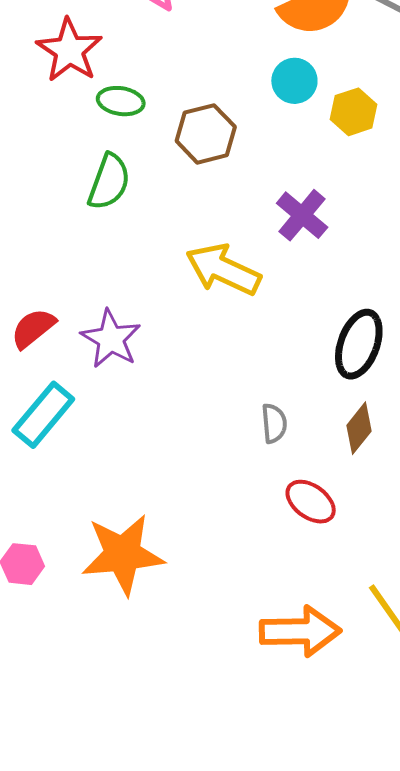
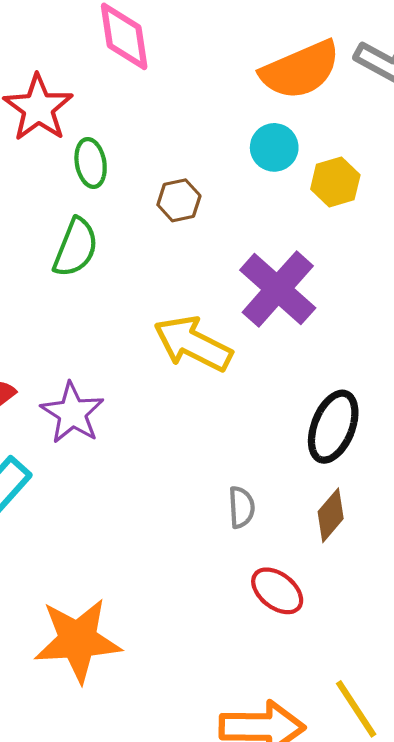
green ellipse: (121, 101) -> (91, 163), turned 69
brown hexagon: (206, 134) -> (179, 200), size x0.7
purple cross: (302, 215) -> (278, 289), size x1.4

